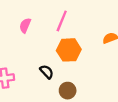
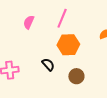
brown circle: (68, 91) -> (76, 76), moved

